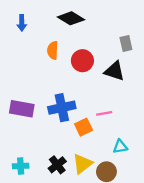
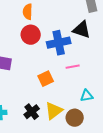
red circle: (82, 61) -> (31, 35), moved
blue cross: (62, 108) -> (59, 43), moved
orange square: (84, 127) -> (46, 79), moved

